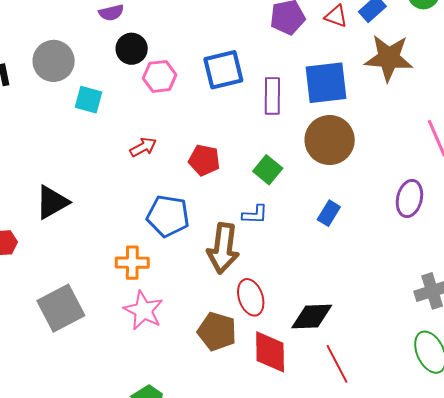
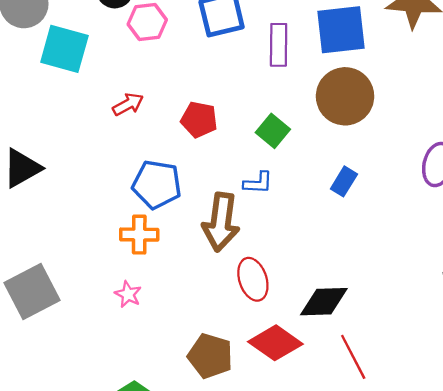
cyan square: (88, 100) -> (64, 49), size x1.5
orange cross: (132, 263) -> (139, 235), moved
pink star: (143, 310) -> (128, 294), size x0.6
brown pentagon: (217, 331) -> (210, 356), moved
red diamond: (270, 352) -> (275, 343), turned -54

